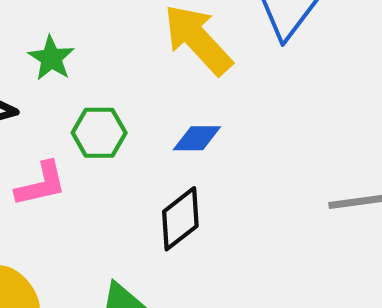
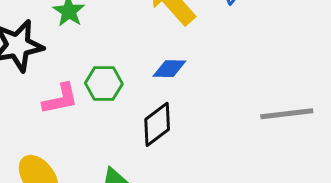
green hexagon: (99, 133) -> (104, 84), moved

